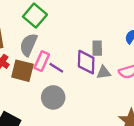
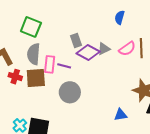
gray rectangle: (97, 48) -> (76, 40), moved
purple diamond: (86, 62) -> (88, 52), turned -45
gray triangle: (104, 72) -> (104, 49), moved

